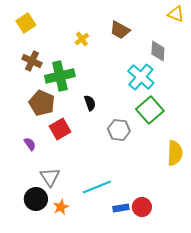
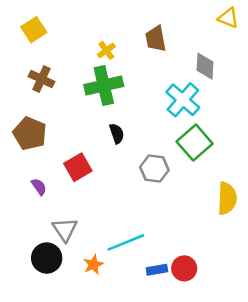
brown trapezoid: (120, 30) -> (156, 39), turned 50
green cross: (60, 76) -> (104, 85), moved
brown pentagon: (42, 103) -> (30, 133), moved
orange star: (61, 207) -> (93, 265), moved

